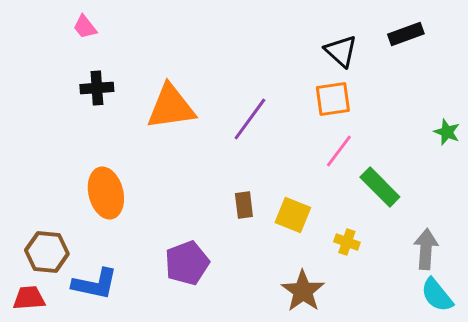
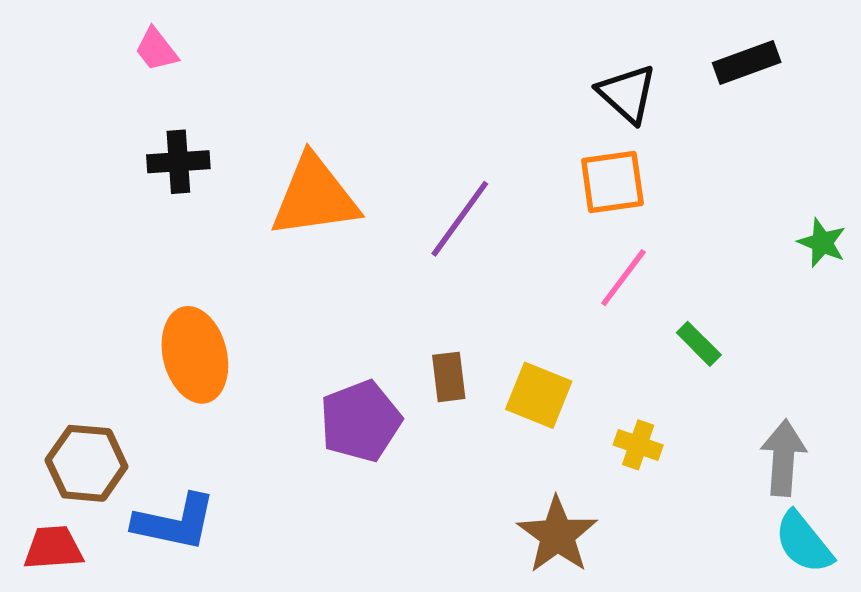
green rectangle: (380, 187) -> (699, 344), size x0.6
purple pentagon: (187, 263) -> (360, 421), moved

